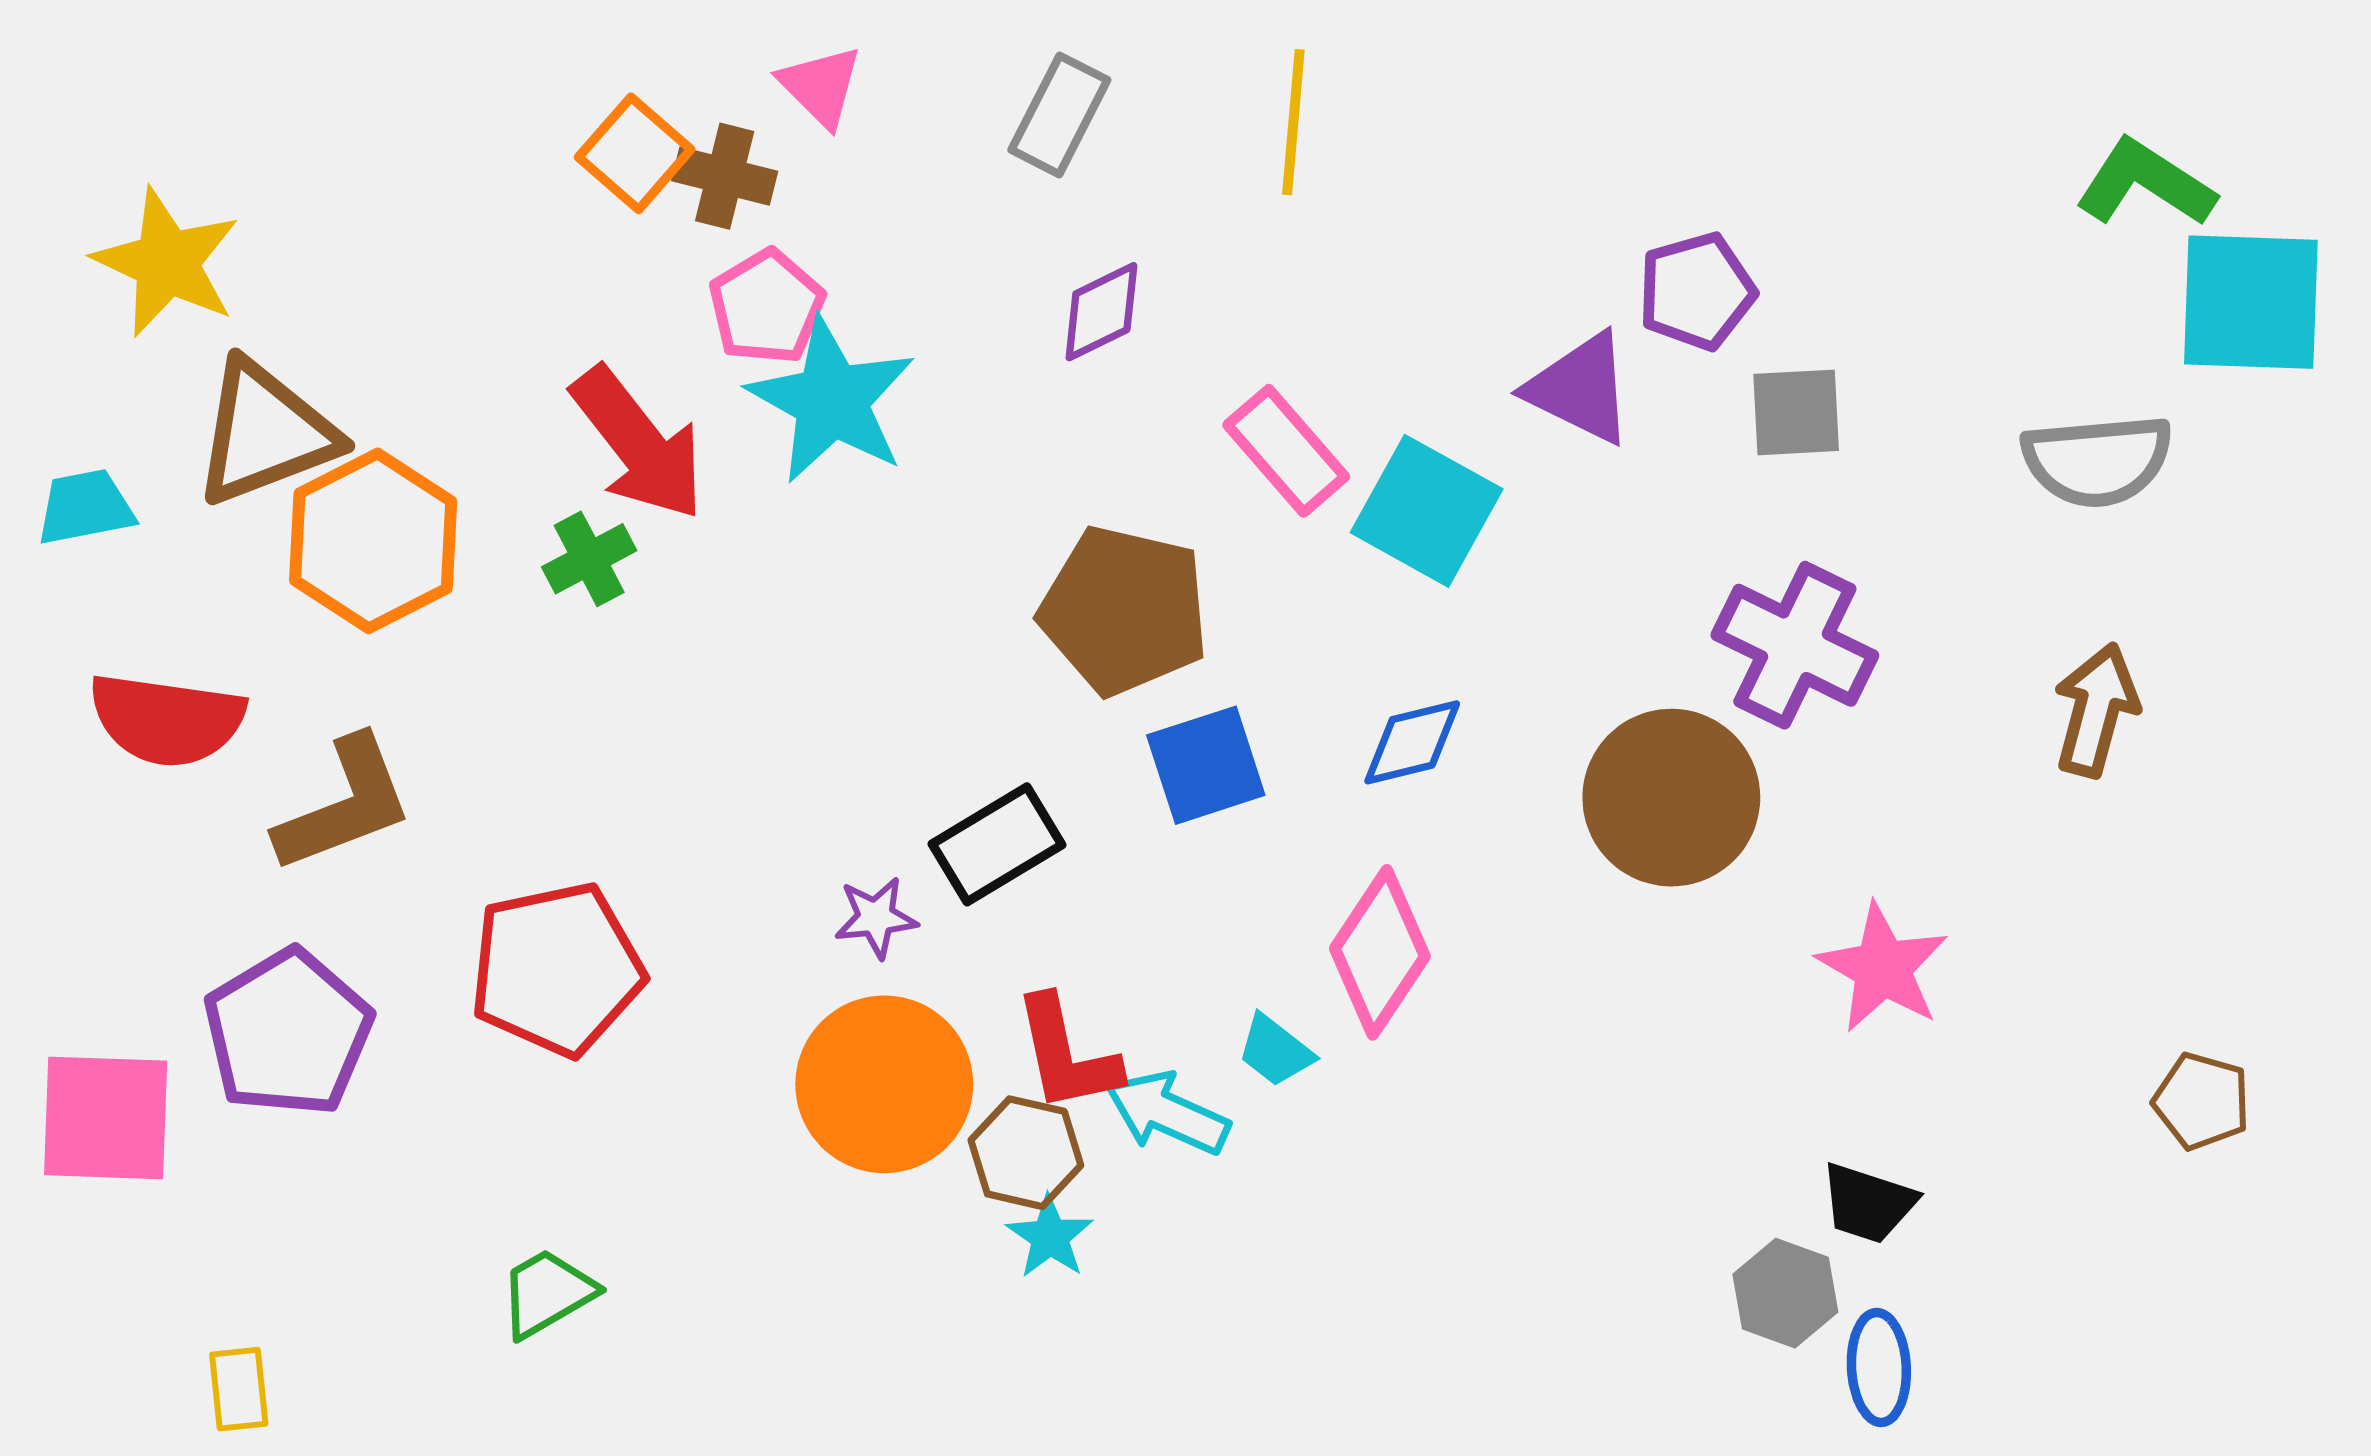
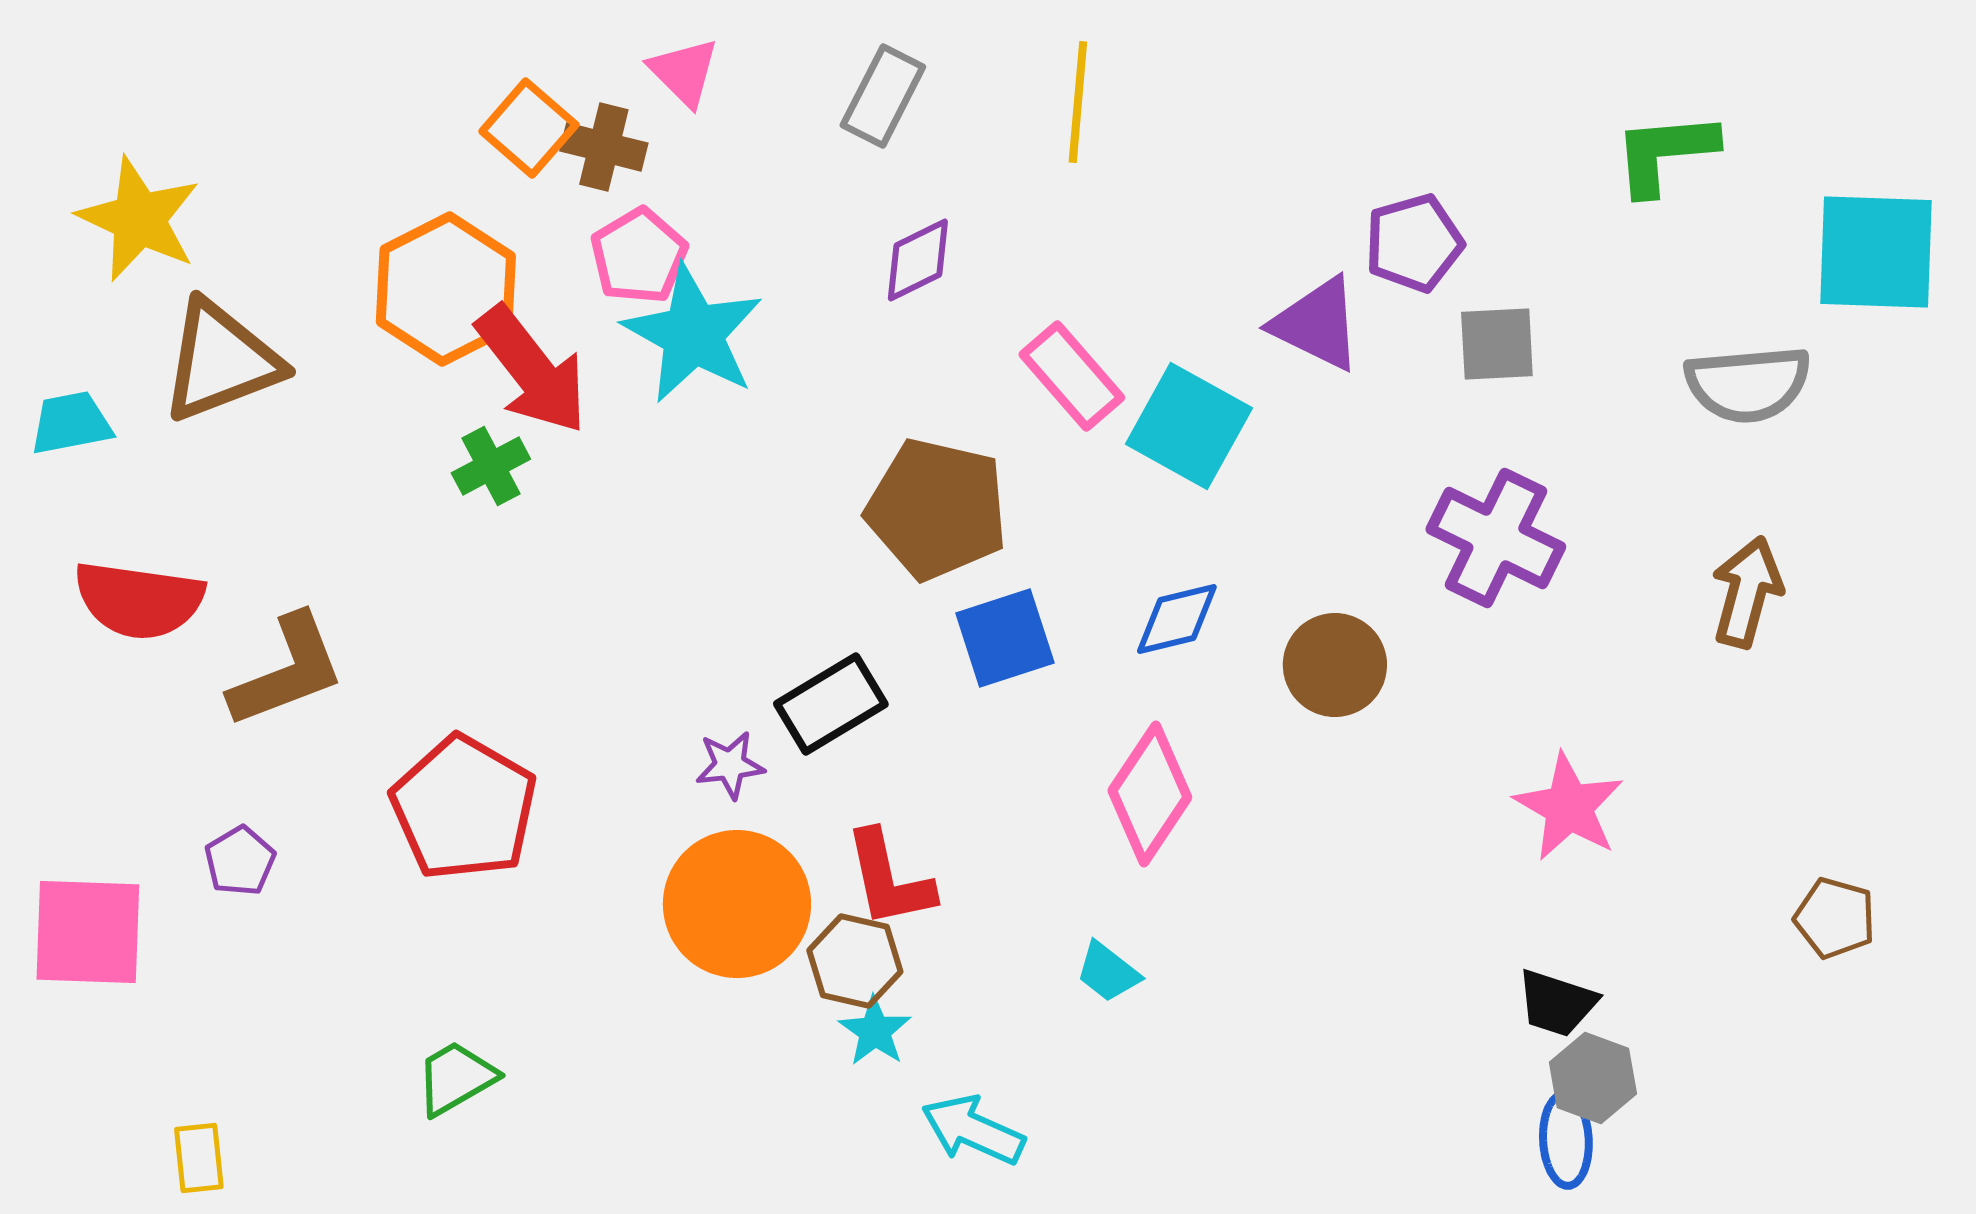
green L-shape: (2145, 183) -> (1665, 153), moved, turned -38
orange hexagon: (373, 541) -> (446, 289), moved
brown circle: (1671, 798) -> (1335, 665), moved, size x0.7
red pentagon: (557, 969) -> (464, 808), turned -30
purple pentagon: (288, 1033) -> (240, 861), size x0.5
cyan trapezoid: (1275, 1051) -> (1108, 972), moved
cyan arrow: (1167, 1113) -> (973, 1130), moved
gray hexagon: (1785, 1293) -> (1593, 1078), moved

